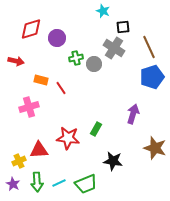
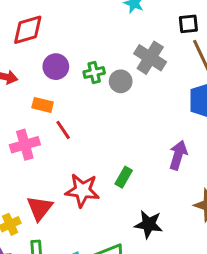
black square: (123, 27) -> (188, 24), moved
purple circle: (57, 38) -> (56, 67), moved
red line: (61, 88) -> (63, 130), moved
red triangle: (39, 150) -> (40, 208), turned -48

